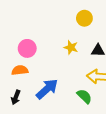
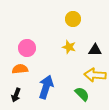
yellow circle: (84, 18) -> (73, 19), moved
blue arrow: (47, 89) -> (46, 87), turned -30

